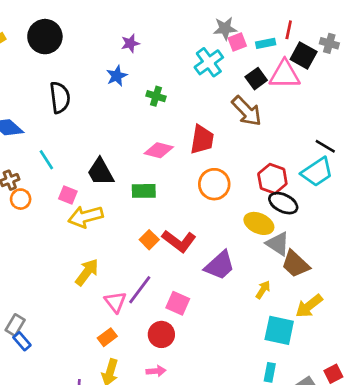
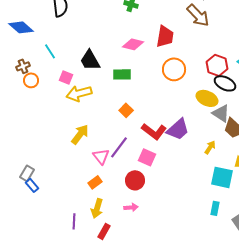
red L-shape: (179, 241) -> (154, 131), moved

